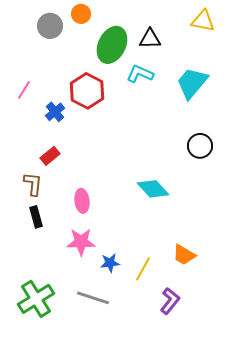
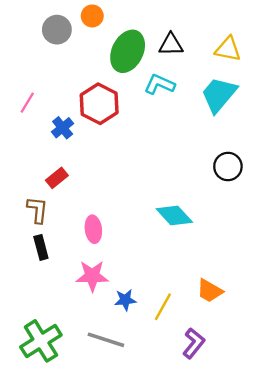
yellow triangle: (203, 21) -> (228, 49), moved

